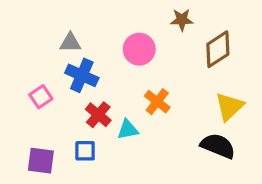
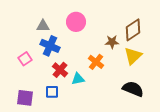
brown star: (182, 20) -> (112, 42), moved
pink circle: (139, 49) -> (76, 22), moved
yellow triangle: (229, 107) -> (133, 56), moved

